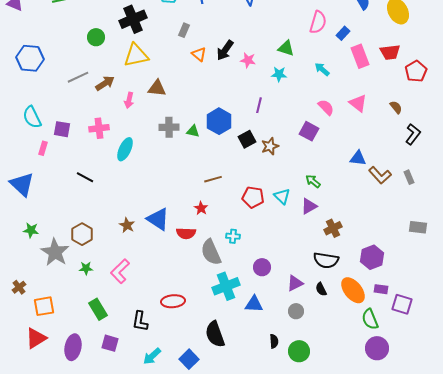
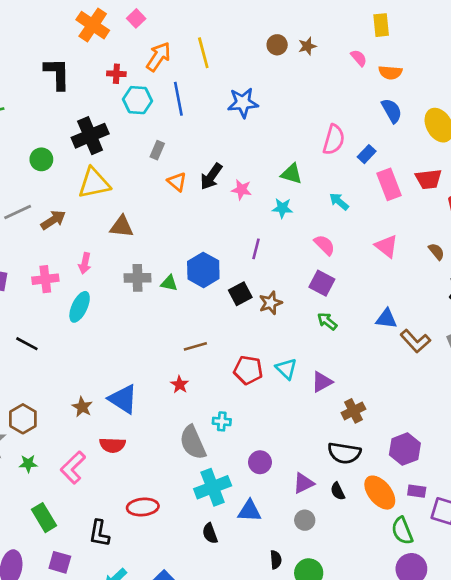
pink arrow: (129, 100) -> (85, 263), moved
pink semicircle: (326, 107) -> (324, 245), moved
green arrow: (313, 181) -> (327, 321), moved
red semicircle: (186, 233) -> (112, 445), moved
black semicircle: (215, 334) -> (210, 533), moved, size x0.6

